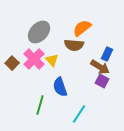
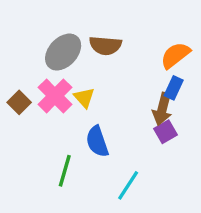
orange semicircle: (82, 28) -> (175, 55), moved
brown semicircle: (74, 45) -> (105, 46), moved
brown arrow: (100, 67) -> (162, 109), turned 72
purple square: (102, 81) -> (166, 132), turned 32

